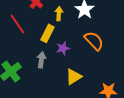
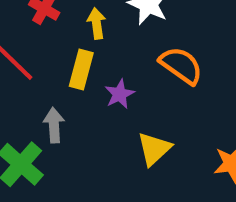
gray arrow: (41, 60) -> (54, 125), moved

